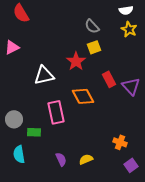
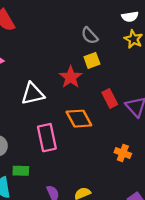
green rectangle: (34, 132) -> (21, 171), moved
orange cross: (120, 142) -> (123, 153), moved

